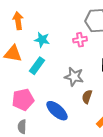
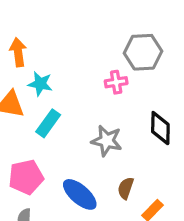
cyan star: (42, 40) -> (40, 84), moved
brown semicircle: (87, 97) -> (126, 188), moved

